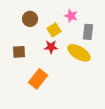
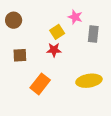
brown circle: (30, 19) -> (14, 20), moved
yellow ellipse: (79, 53) -> (89, 81), moved, turned -40

